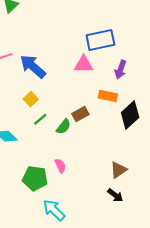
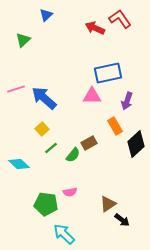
orange rectangle: (108, 96) -> (115, 126), turned 48
pink semicircle: (60, 166) -> (70, 192), turned 104
brown triangle: (118, 170) -> (108, 204), moved

